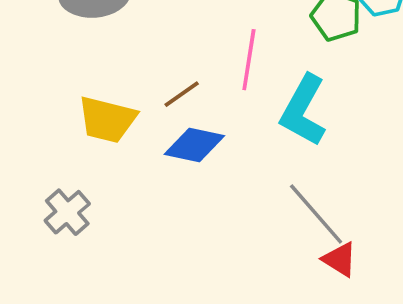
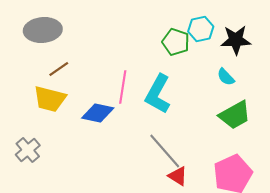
pink line: (249, 60) -> (123, 87), moved
brown line: (182, 94) -> (59, 69), moved

